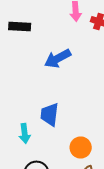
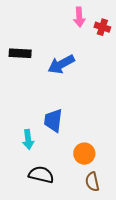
black rectangle: (20, 26) -> (20, 53), moved

